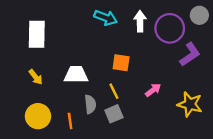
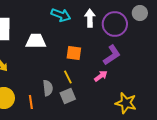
purple L-shape: (190, 54) -> (112, 55), moved
white trapezoid: (76, 75) -> (36, 41), moved
yellow star: (190, 104) -> (126, 103), moved

